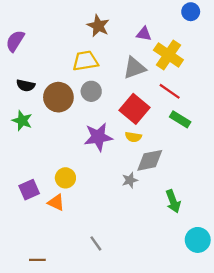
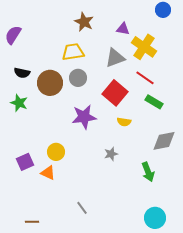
yellow semicircle: (133, 137) -> (124, 122), moved
gray diamond: (150, 160) -> (164, 141), moved
cyan circle: (198, 240) -> (155, 218), moved

